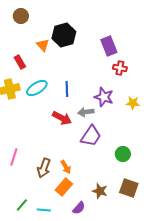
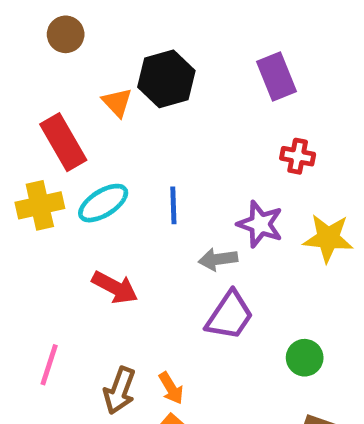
purple rectangle: (109, 46) -> (277, 77), moved
red rectangle: (20, 62) -> (63, 142), size x1.6
yellow star: (133, 103) -> (328, 238), size x1.5
red arrow: (62, 118) -> (115, 287), moved

